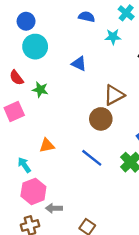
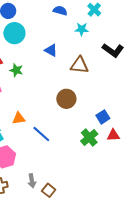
brown triangle: (114, 95) -> (79, 65), moved, turned 30
blue line: (92, 158) -> (41, 134), moved
gray arrow: (54, 208) -> (32, 181), moved, turned -104

